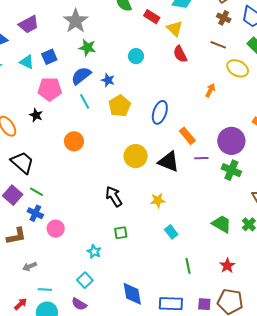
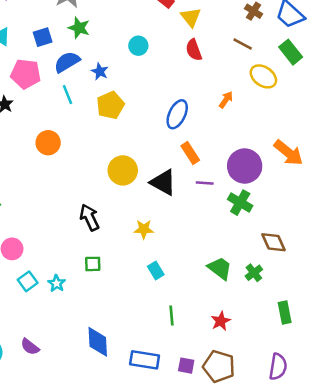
blue square: (49, 57) -> (43, 37), moved
blue ellipse: (160, 112) -> (177, 114), moved
cyan square: (85, 280) -> (28, 281), moved

